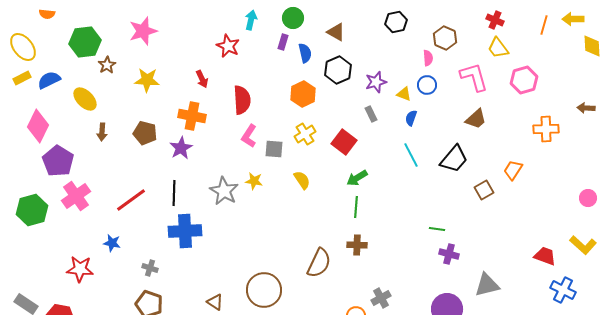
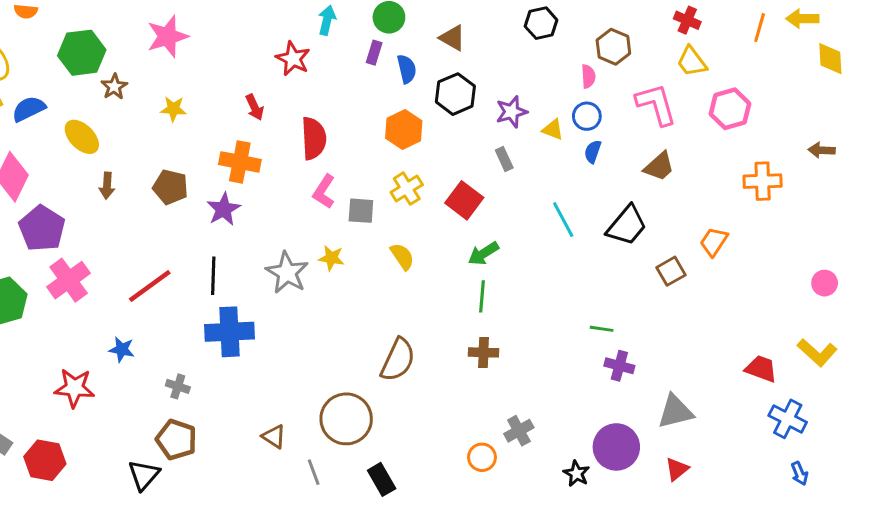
yellow star: (147, 80) -> (173, 109), size x0.7
blue semicircle: (411, 118) -> (593, 152), moved
brown semicircle: (319, 263) -> (398, 360), moved

